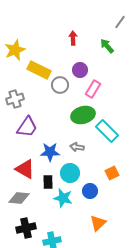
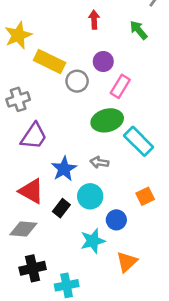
blue star: (50, 152) -> (64, 169), turned -30
black rectangle: (48, 182) -> (61, 208), turned 40
cyan star: (63, 198) -> (93, 241), moved, turned -30

